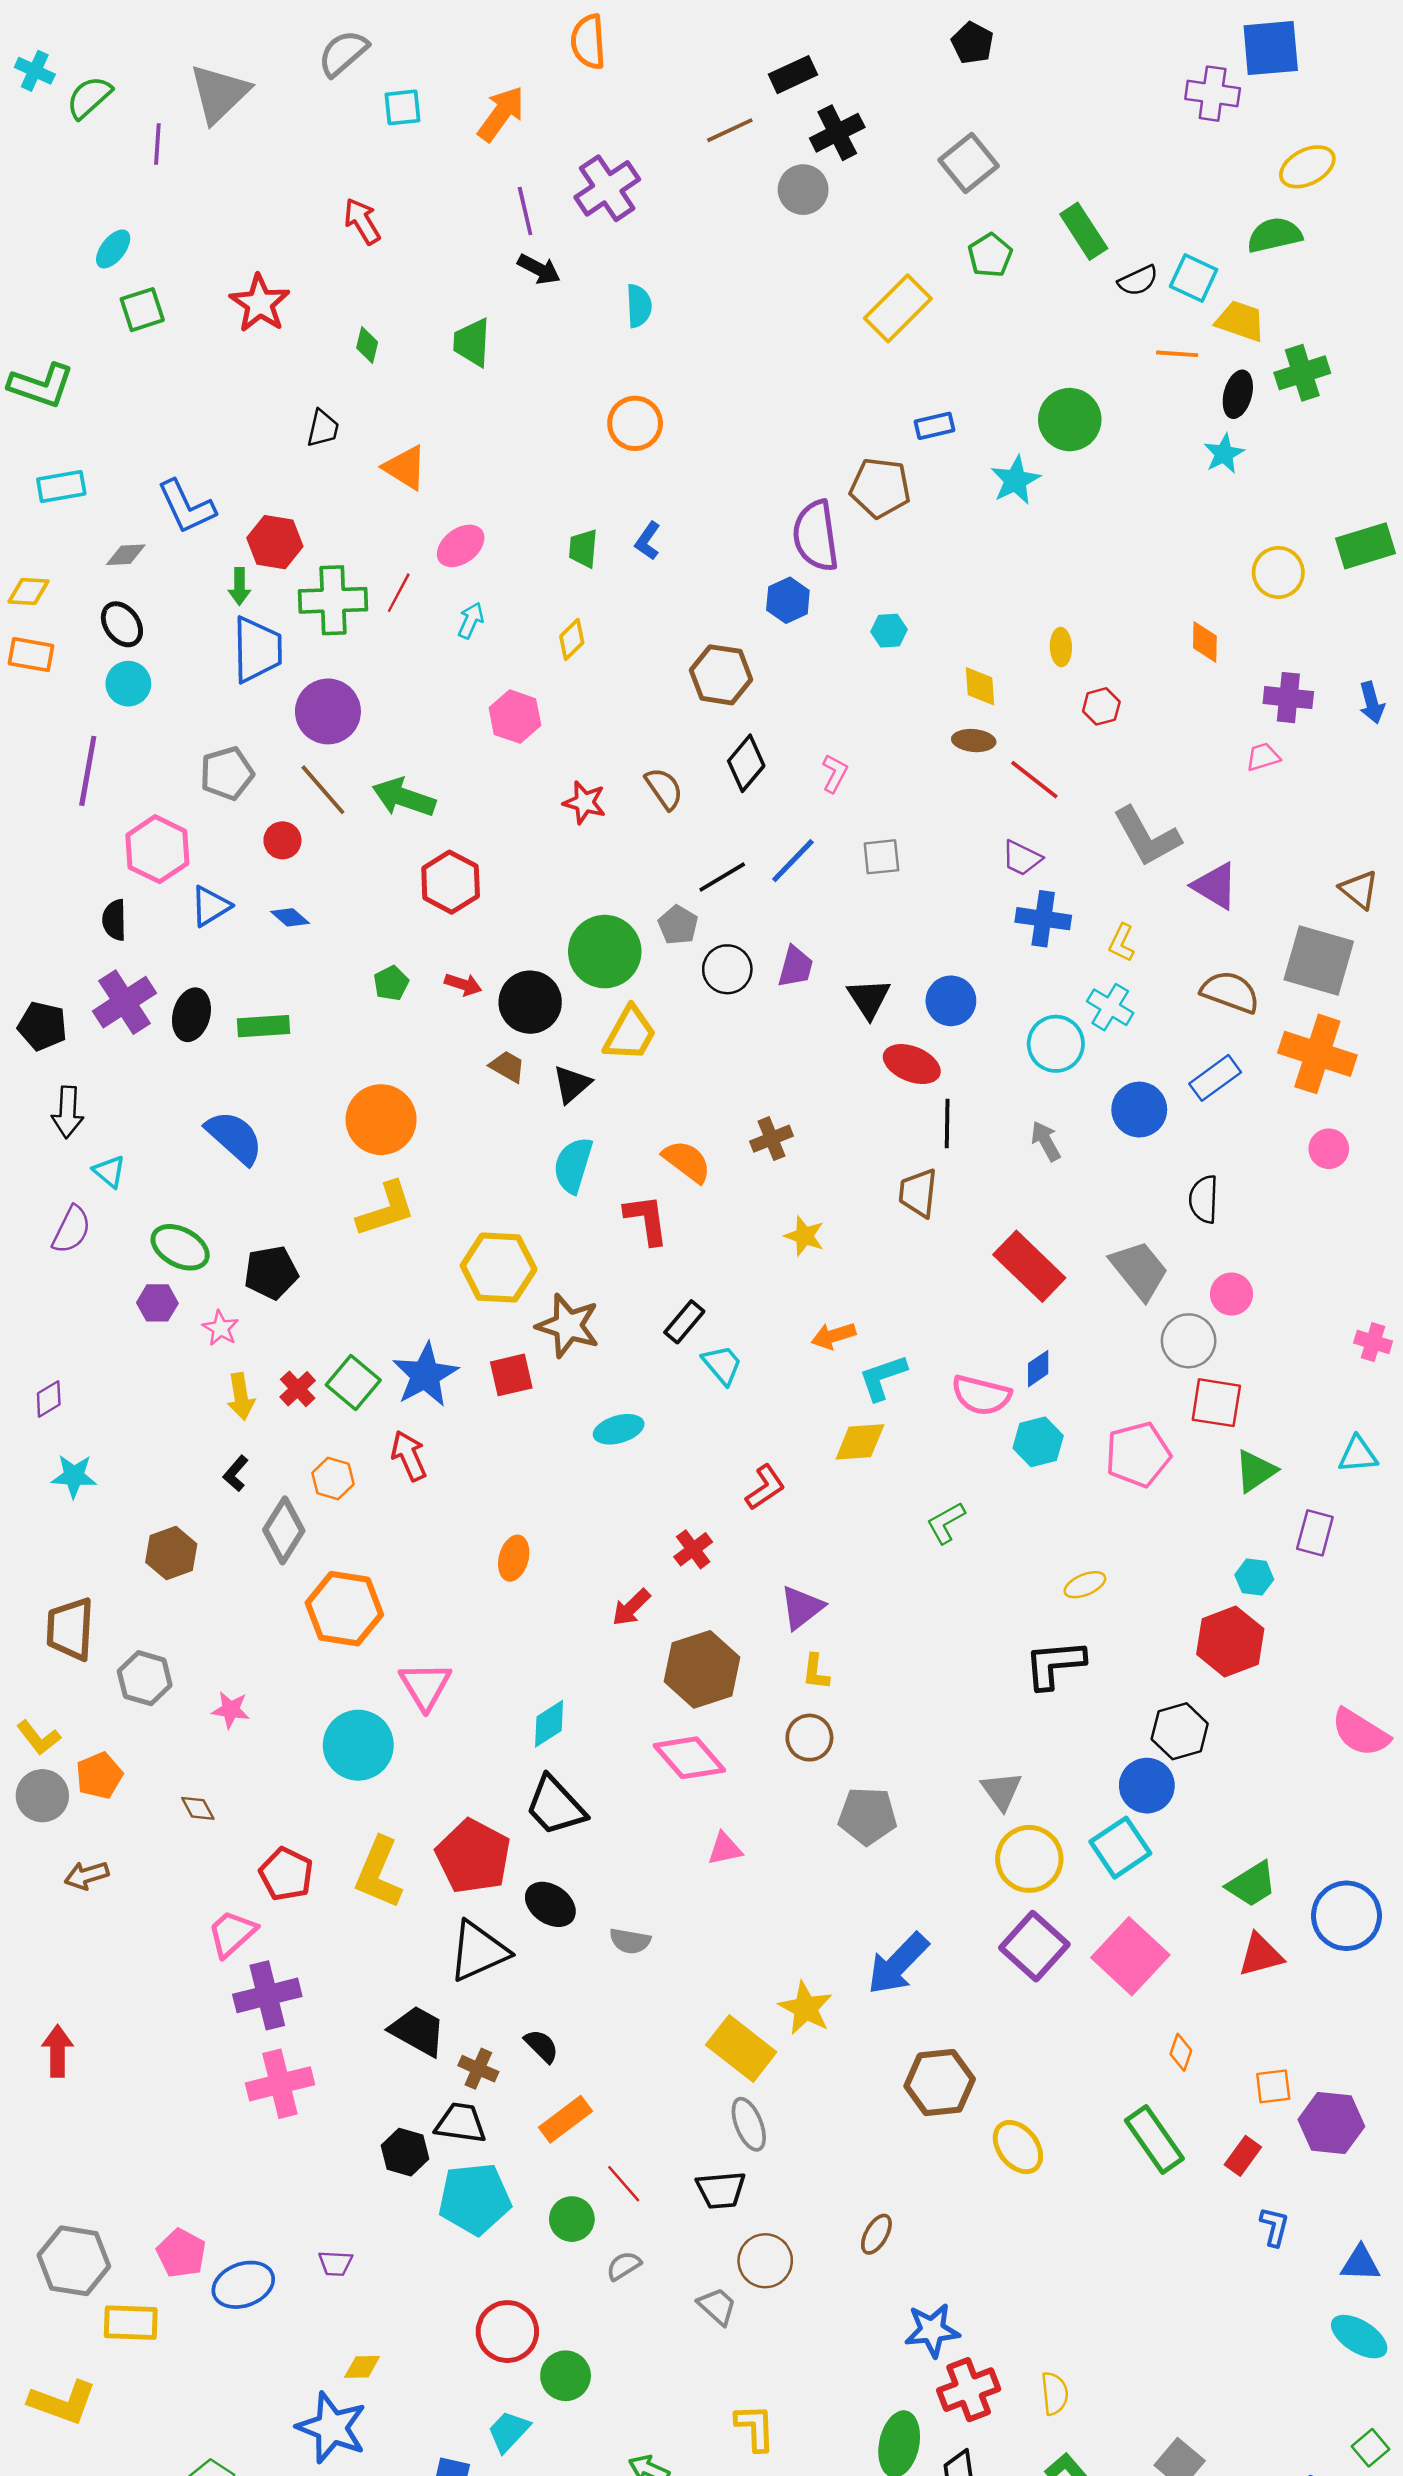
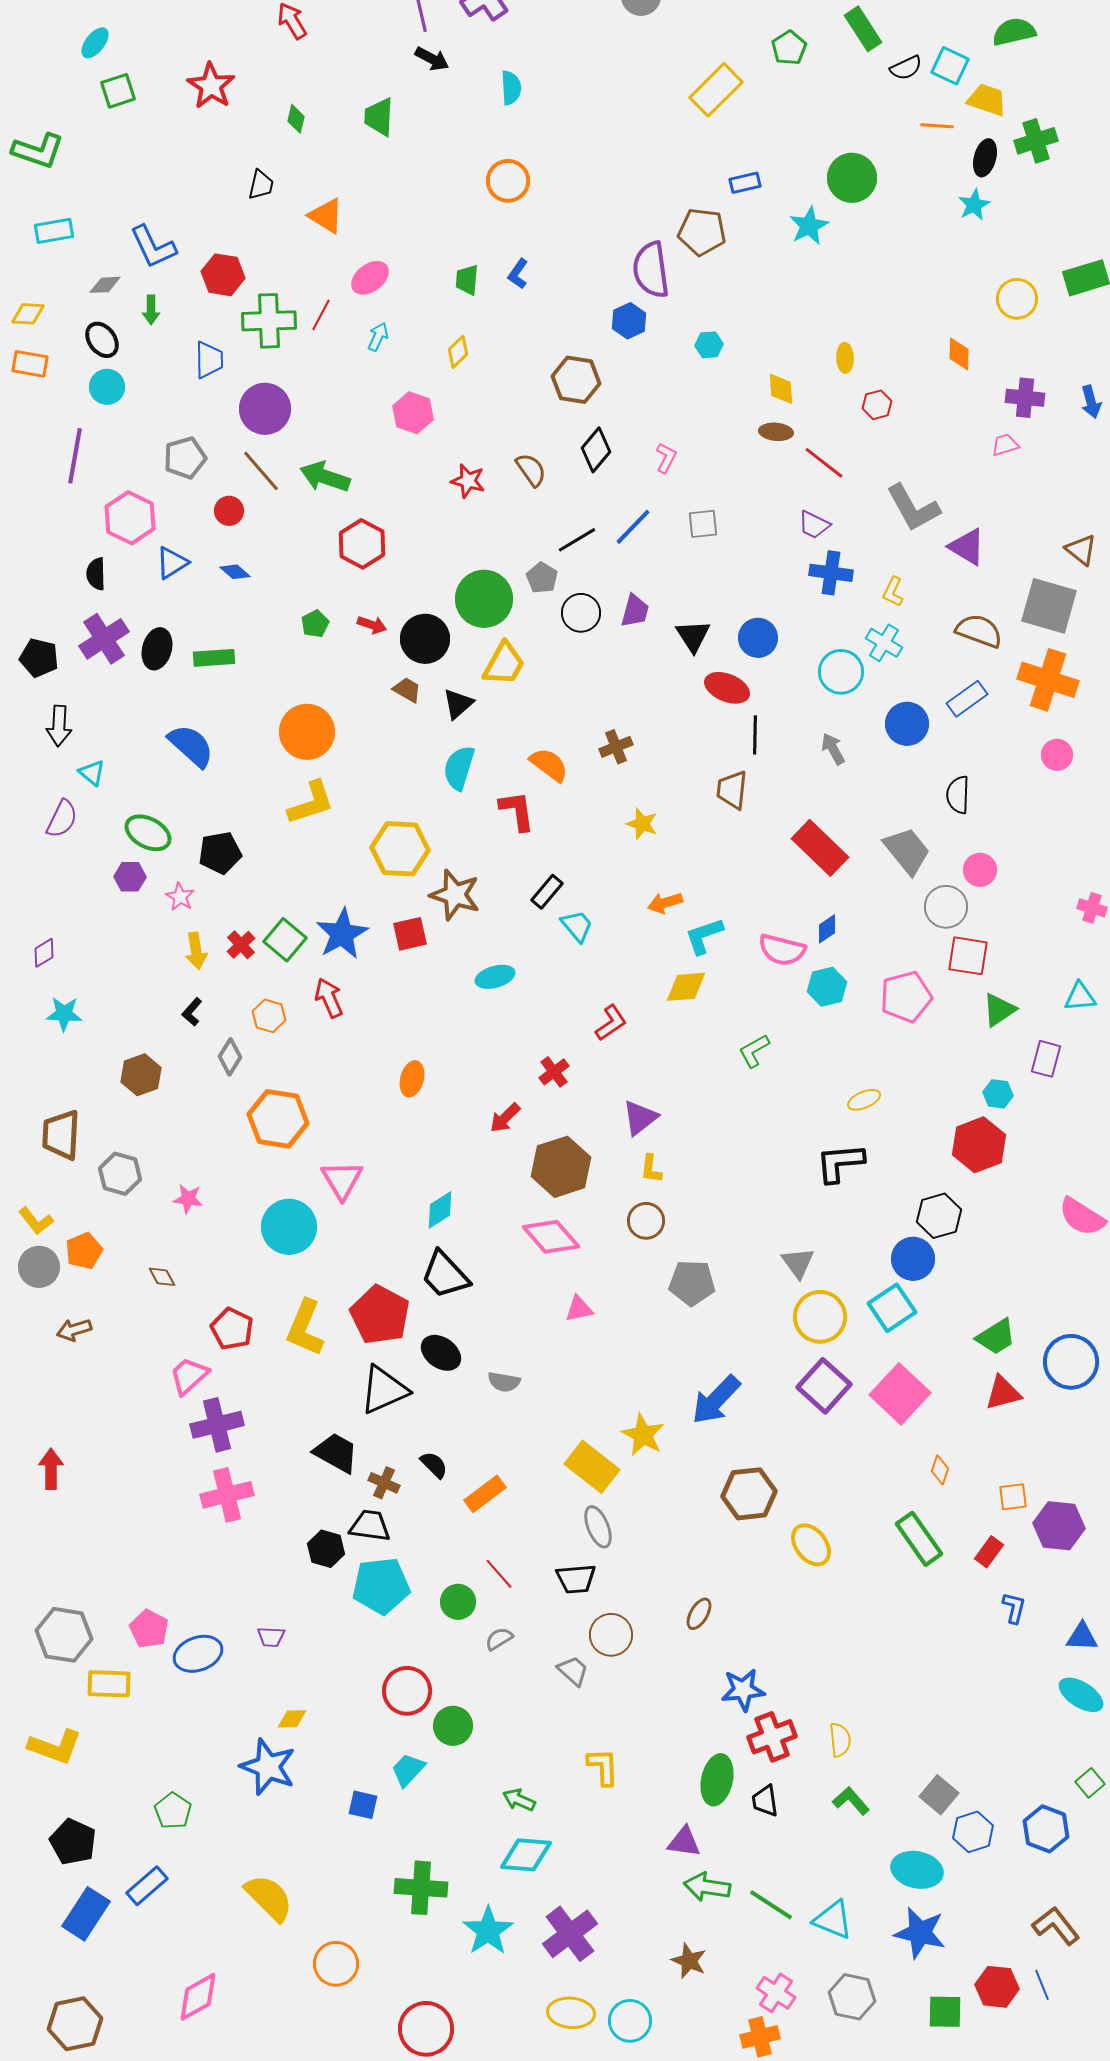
green arrow: (239, 586) -> (151, 310), moved
blue trapezoid: (257, 650) -> (209, 360), size x0.7
gray diamond: (284, 1530) -> (230, 1057), size x0.7
orange rectangle: (566, 2119) -> (485, 1494), moved

